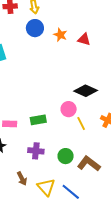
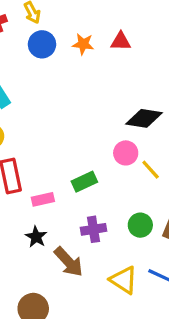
brown arrow: (22, 179) -> (69, 262), moved, size x1.5

